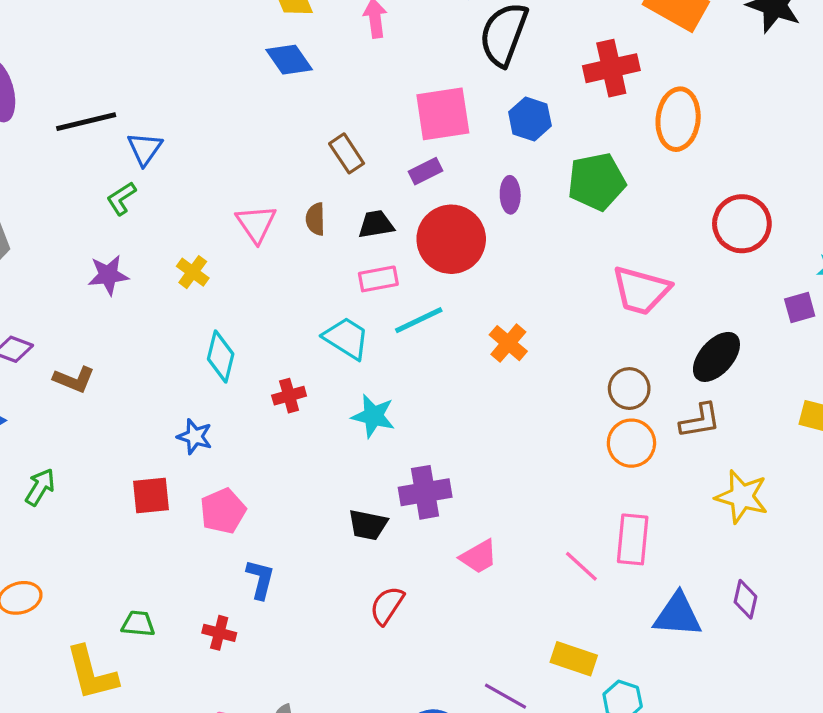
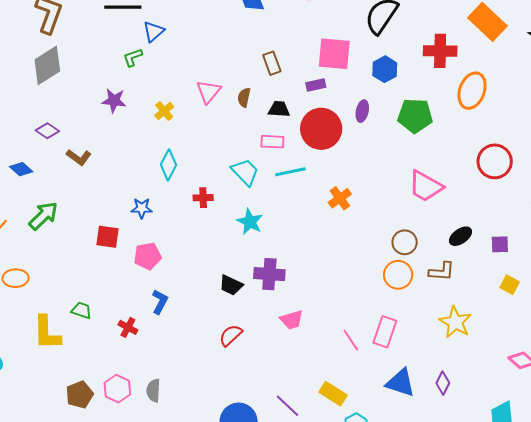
purple square: (800, 308) -> (500, 244), moved
black ellipse: (716, 357) -> (461, 236), size x0.7
blue star: (195, 436) -> (142, 208), turned -30
green arrow: (40, 487) -> (43, 216), size x1.4

